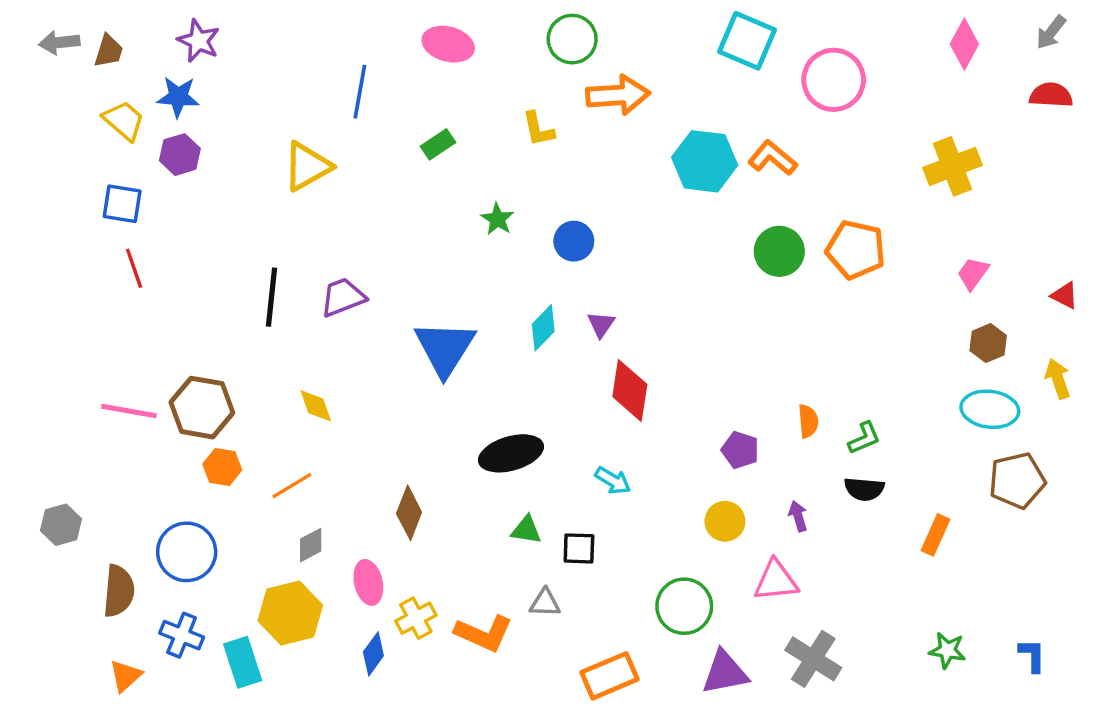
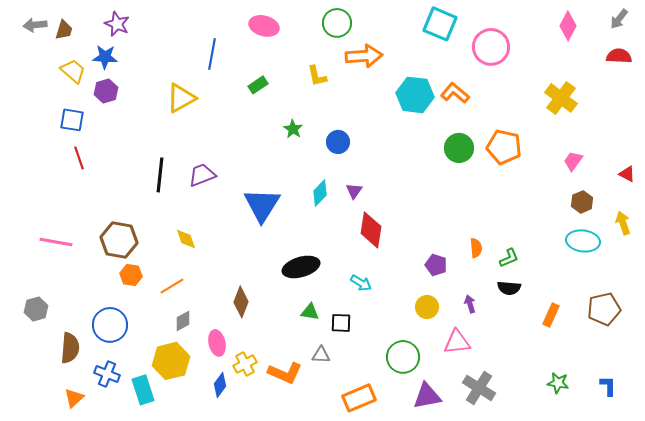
yellow cross: (952, 166) -> (561, 98), turned -32
pink line: (129, 411) -> (56, 242), moved
brown pentagon: (1017, 481) -> (604, 309), moved

